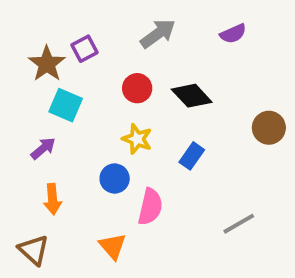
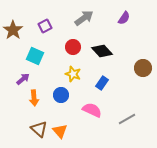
purple semicircle: (233, 34) -> (124, 18), turned -32
brown star: (47, 64) -> (13, 30), moved
orange arrow: (52, 199) -> (34, 98), moved
pink semicircle: (150, 207) -> (92, 110), moved, turned -78
brown triangle: (34, 250) -> (39, 129), moved

